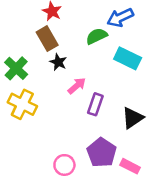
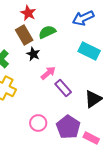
green semicircle: (97, 36) -> (47, 32), moved
purple rectangle: (95, 104) -> (63, 88), turned -60
pink circle: (64, 165) -> (38, 123), moved

